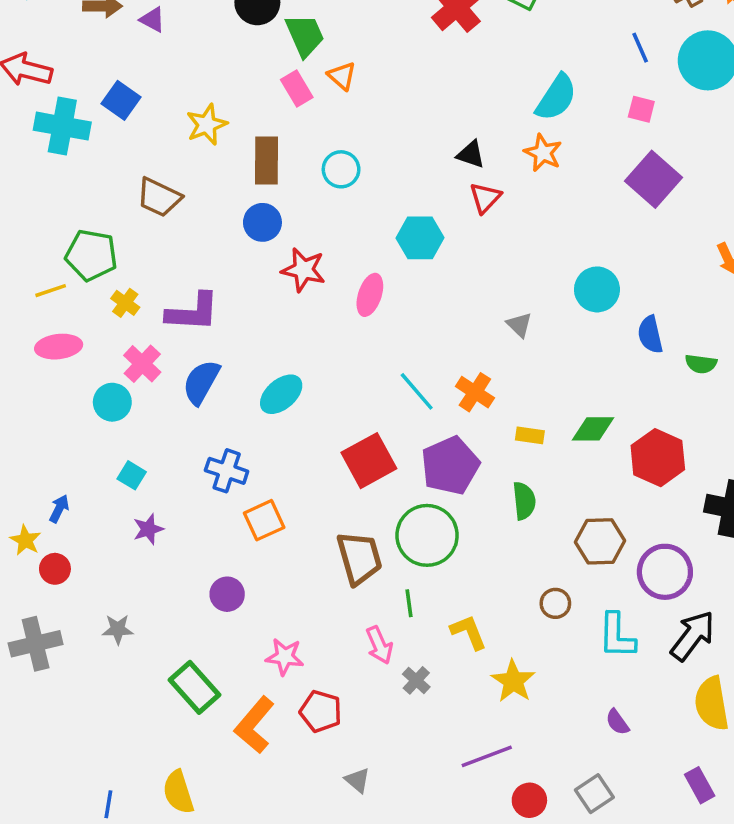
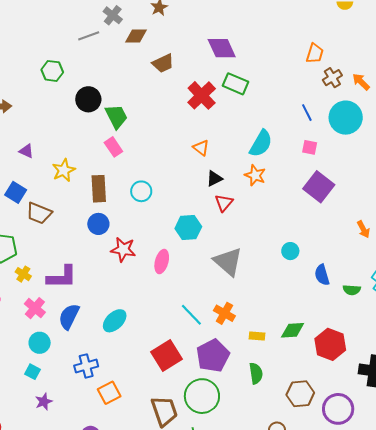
purple triangle: (152, 20) -> (26, 151), moved
orange triangle: (342, 76) -> (201, 148), moved
blue square: (121, 100) -> (16, 192), moved
black triangle: (471, 154) -> (214, 179), turned -42
cyan circle: (597, 289) -> (290, 251), size x0.7
gray triangle: (519, 325) -> (228, 262), moved, size x2.0
cyan circle: (112, 402) -> (40, 343), moved
blue cross: (227, 471) -> (86, 366), turned -30

